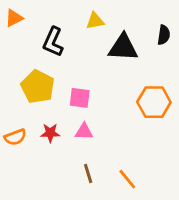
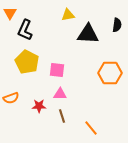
orange triangle: (14, 18) -> (10, 13), turned -32
black L-shape: (53, 42) -> (25, 30), moved
red star: (50, 133) -> (39, 106), moved
brown line: (88, 174) -> (62, 116), moved

